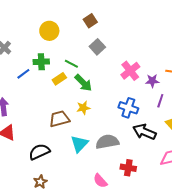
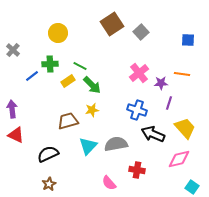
brown square: (90, 21) -> (112, 24), moved, size x1.6
gray square: (97, 47) -> (141, 32), moved

